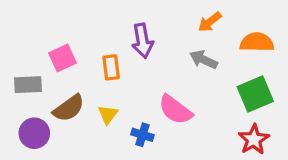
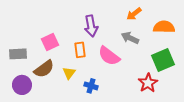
pink square: (63, 58) -> (50, 42), moved
orange rectangle: (111, 67) -> (80, 50), moved
pink semicircle: (175, 110) -> (109, 56), moved
red star: (254, 139) -> (148, 83), moved

